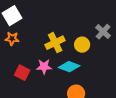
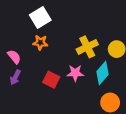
cyan diamond: (69, 67) -> (102, 73), turned -70

